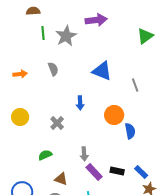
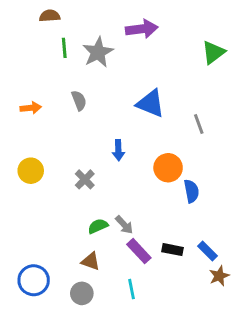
gray arrow: (84, 154) -> (124, 225), turned -40
green semicircle: (45, 155) -> (98, 226), moved

